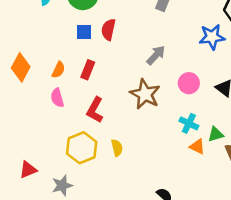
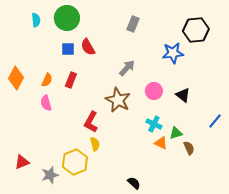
red semicircle: (108, 30) -> (88, 47), turned -42
red L-shape: (95, 110) -> (91, 122), moved
yellow hexagon: (82, 148) -> (75, 162), moved

